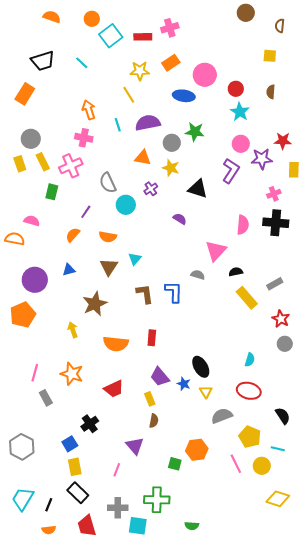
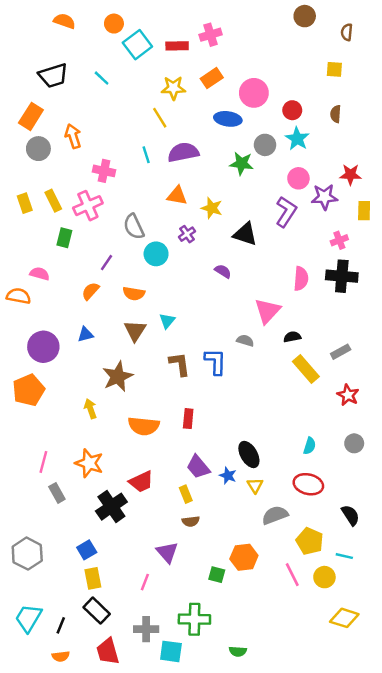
orange arrow: (89, 110) -> (73, 136), moved
gray circle: (31, 139) -> (38, 149), moved
gray circle: (172, 143) -> (265, 145), moved
gray circle: (285, 344) -> (354, 443), moved
brown semicircle: (154, 421) -> (191, 521), turned 72
black cross: (90, 424) -> (111, 507), moved, size x1.4

